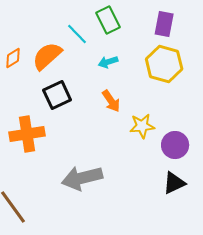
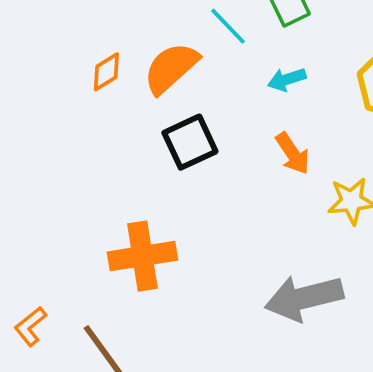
orange cross: (27, 134) -> (142, 256), moved
gray arrow: (82, 178) -> (304, 298), moved

